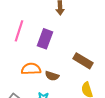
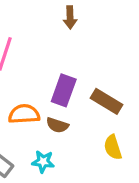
purple rectangle: (45, 39) -> (64, 90), moved

